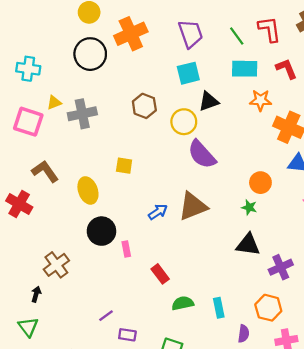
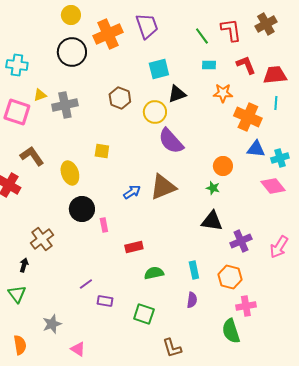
purple trapezoid: (191, 34) -> (147, 26), moved
cyan rectangle: (245, 69) -> (209, 65), size x0.6
red rectangle: (160, 274) -> (134, 247), turned -66
cyan rectangle: (219, 308) -> (194, 270), moved
purple semicircle: (244, 334) -> (192, 300), moved

